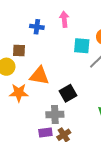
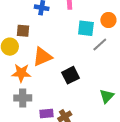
orange triangle: (39, 76) -> (42, 57), turned -35
gray cross: (55, 115) -> (23, 98), moved

